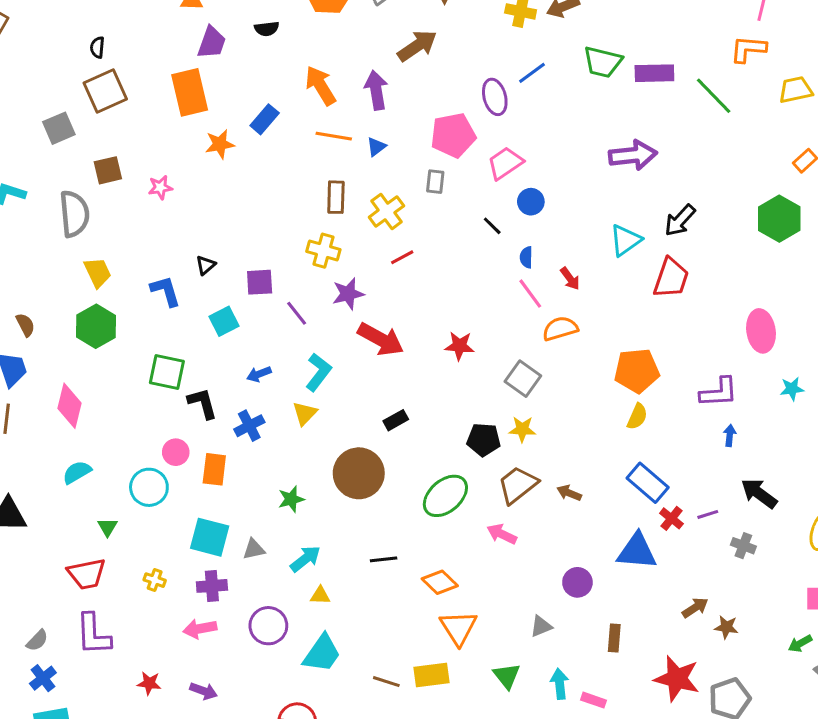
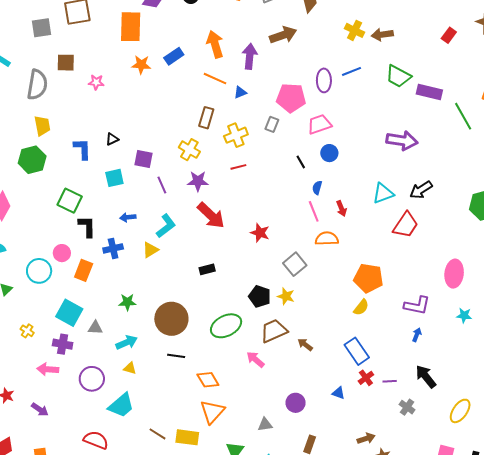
brown circle: (359, 473) -> (171, 319), moved
blue triangle: (637, 551) -> (338, 393), size x0.5

